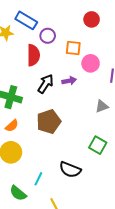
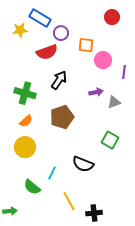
red circle: (92, 19) -> (112, 17), moved
red semicircle: (33, 55) -> (47, 52), turned 70
purple arrow: (69, 81) -> (96, 92), moved

